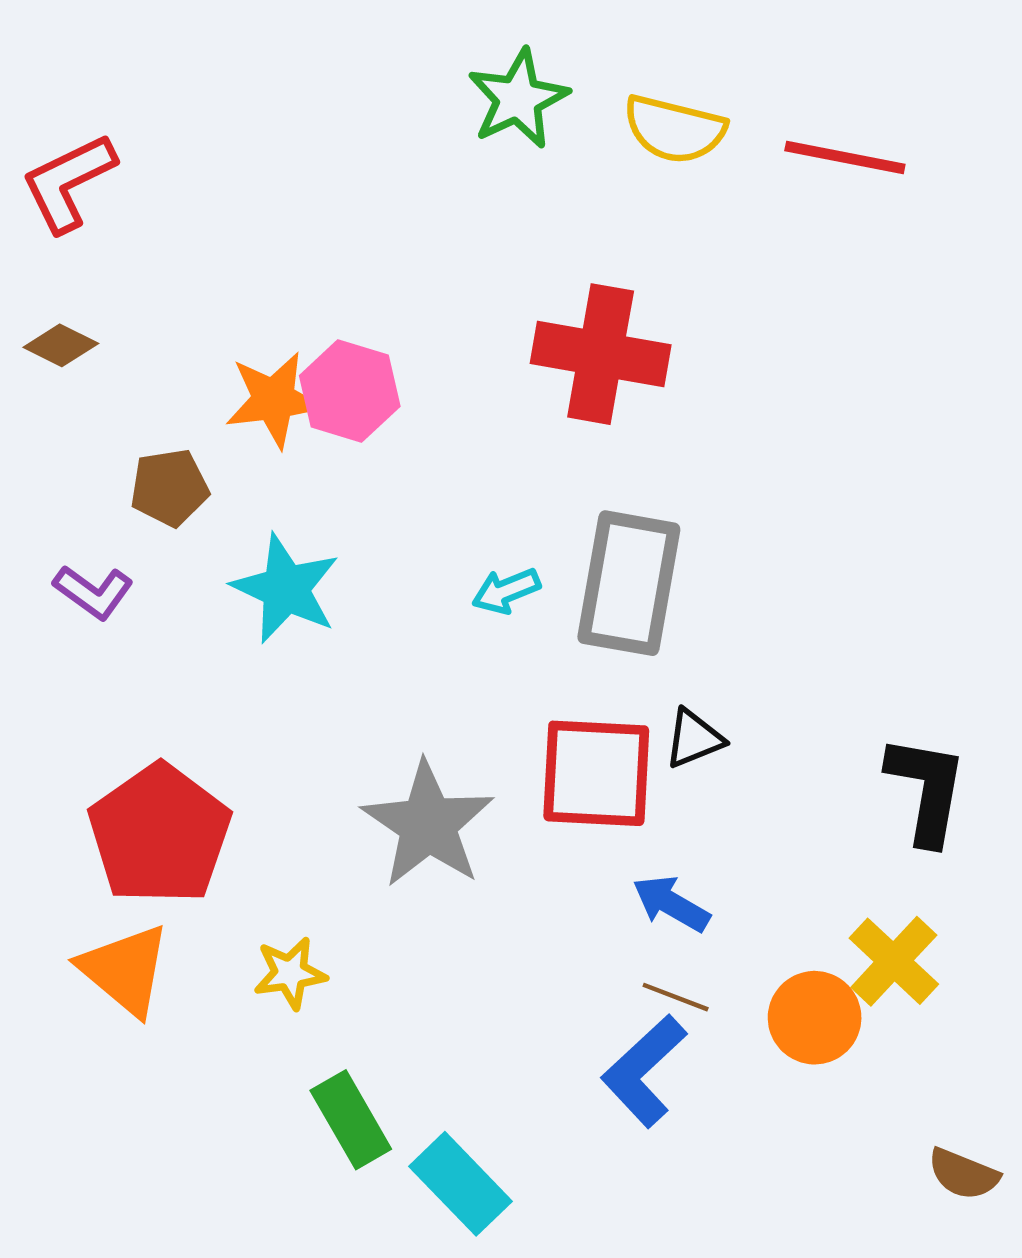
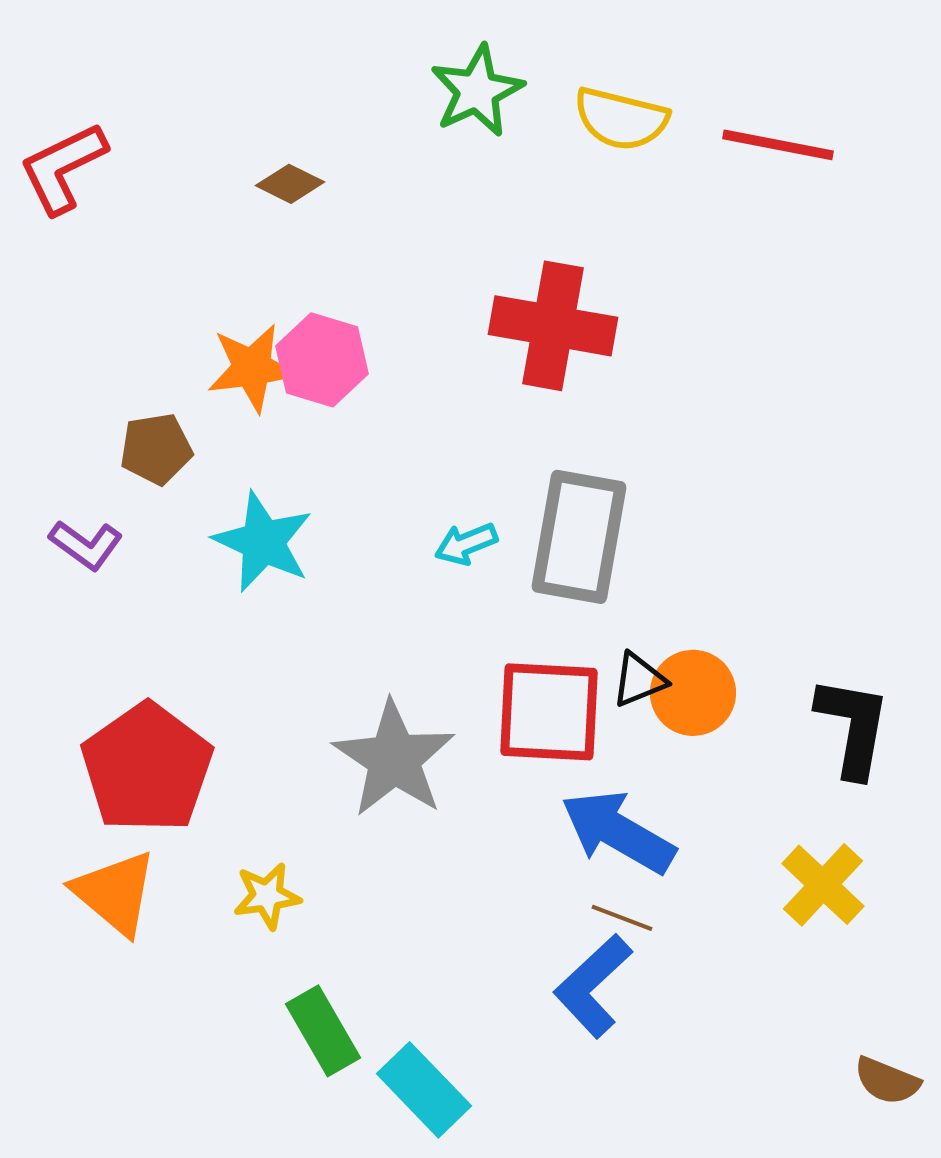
brown diamond: (61, 345) -> (290, 184), moved
blue arrow: (671, 904) -> (618, 832), size x1.6
orange circle: (815, 1018) -> (693, 693), moved

